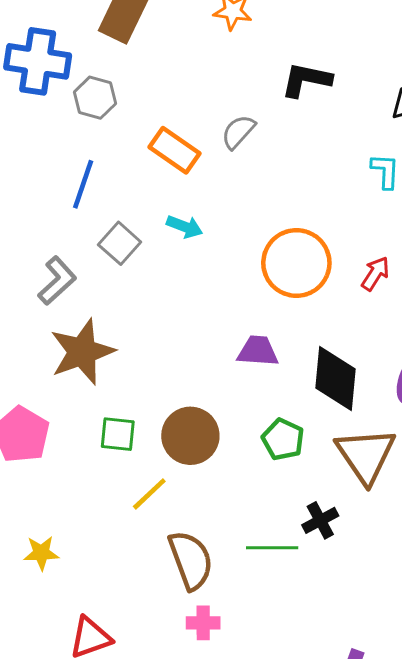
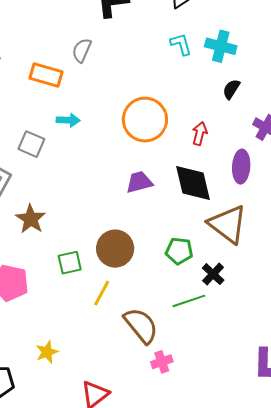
red arrow: (375, 274) -> (200, 133), moved
brown star: (82, 352) -> (31, 219), size x0.7
green pentagon: (283, 439) -> (179, 251), moved

